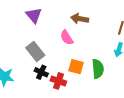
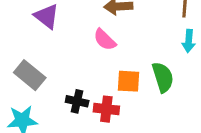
gray rectangle: (35, 52) -> (30, 75), moved

